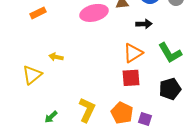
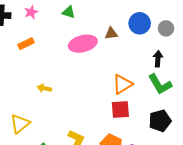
black arrow: (144, 24) -> (158, 59), moved, turned -84
yellow triangle: (32, 75) -> (20, 124), moved

